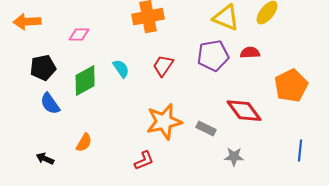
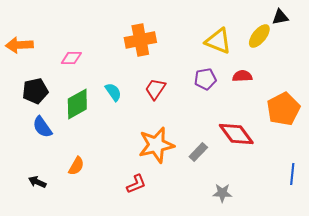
purple pentagon: (213, 56) -> (205, 79), size x0.7
gray rectangle: (206, 129) -> (198, 152), turned -72
gray star: (234, 157) -> (222, 193), moved

